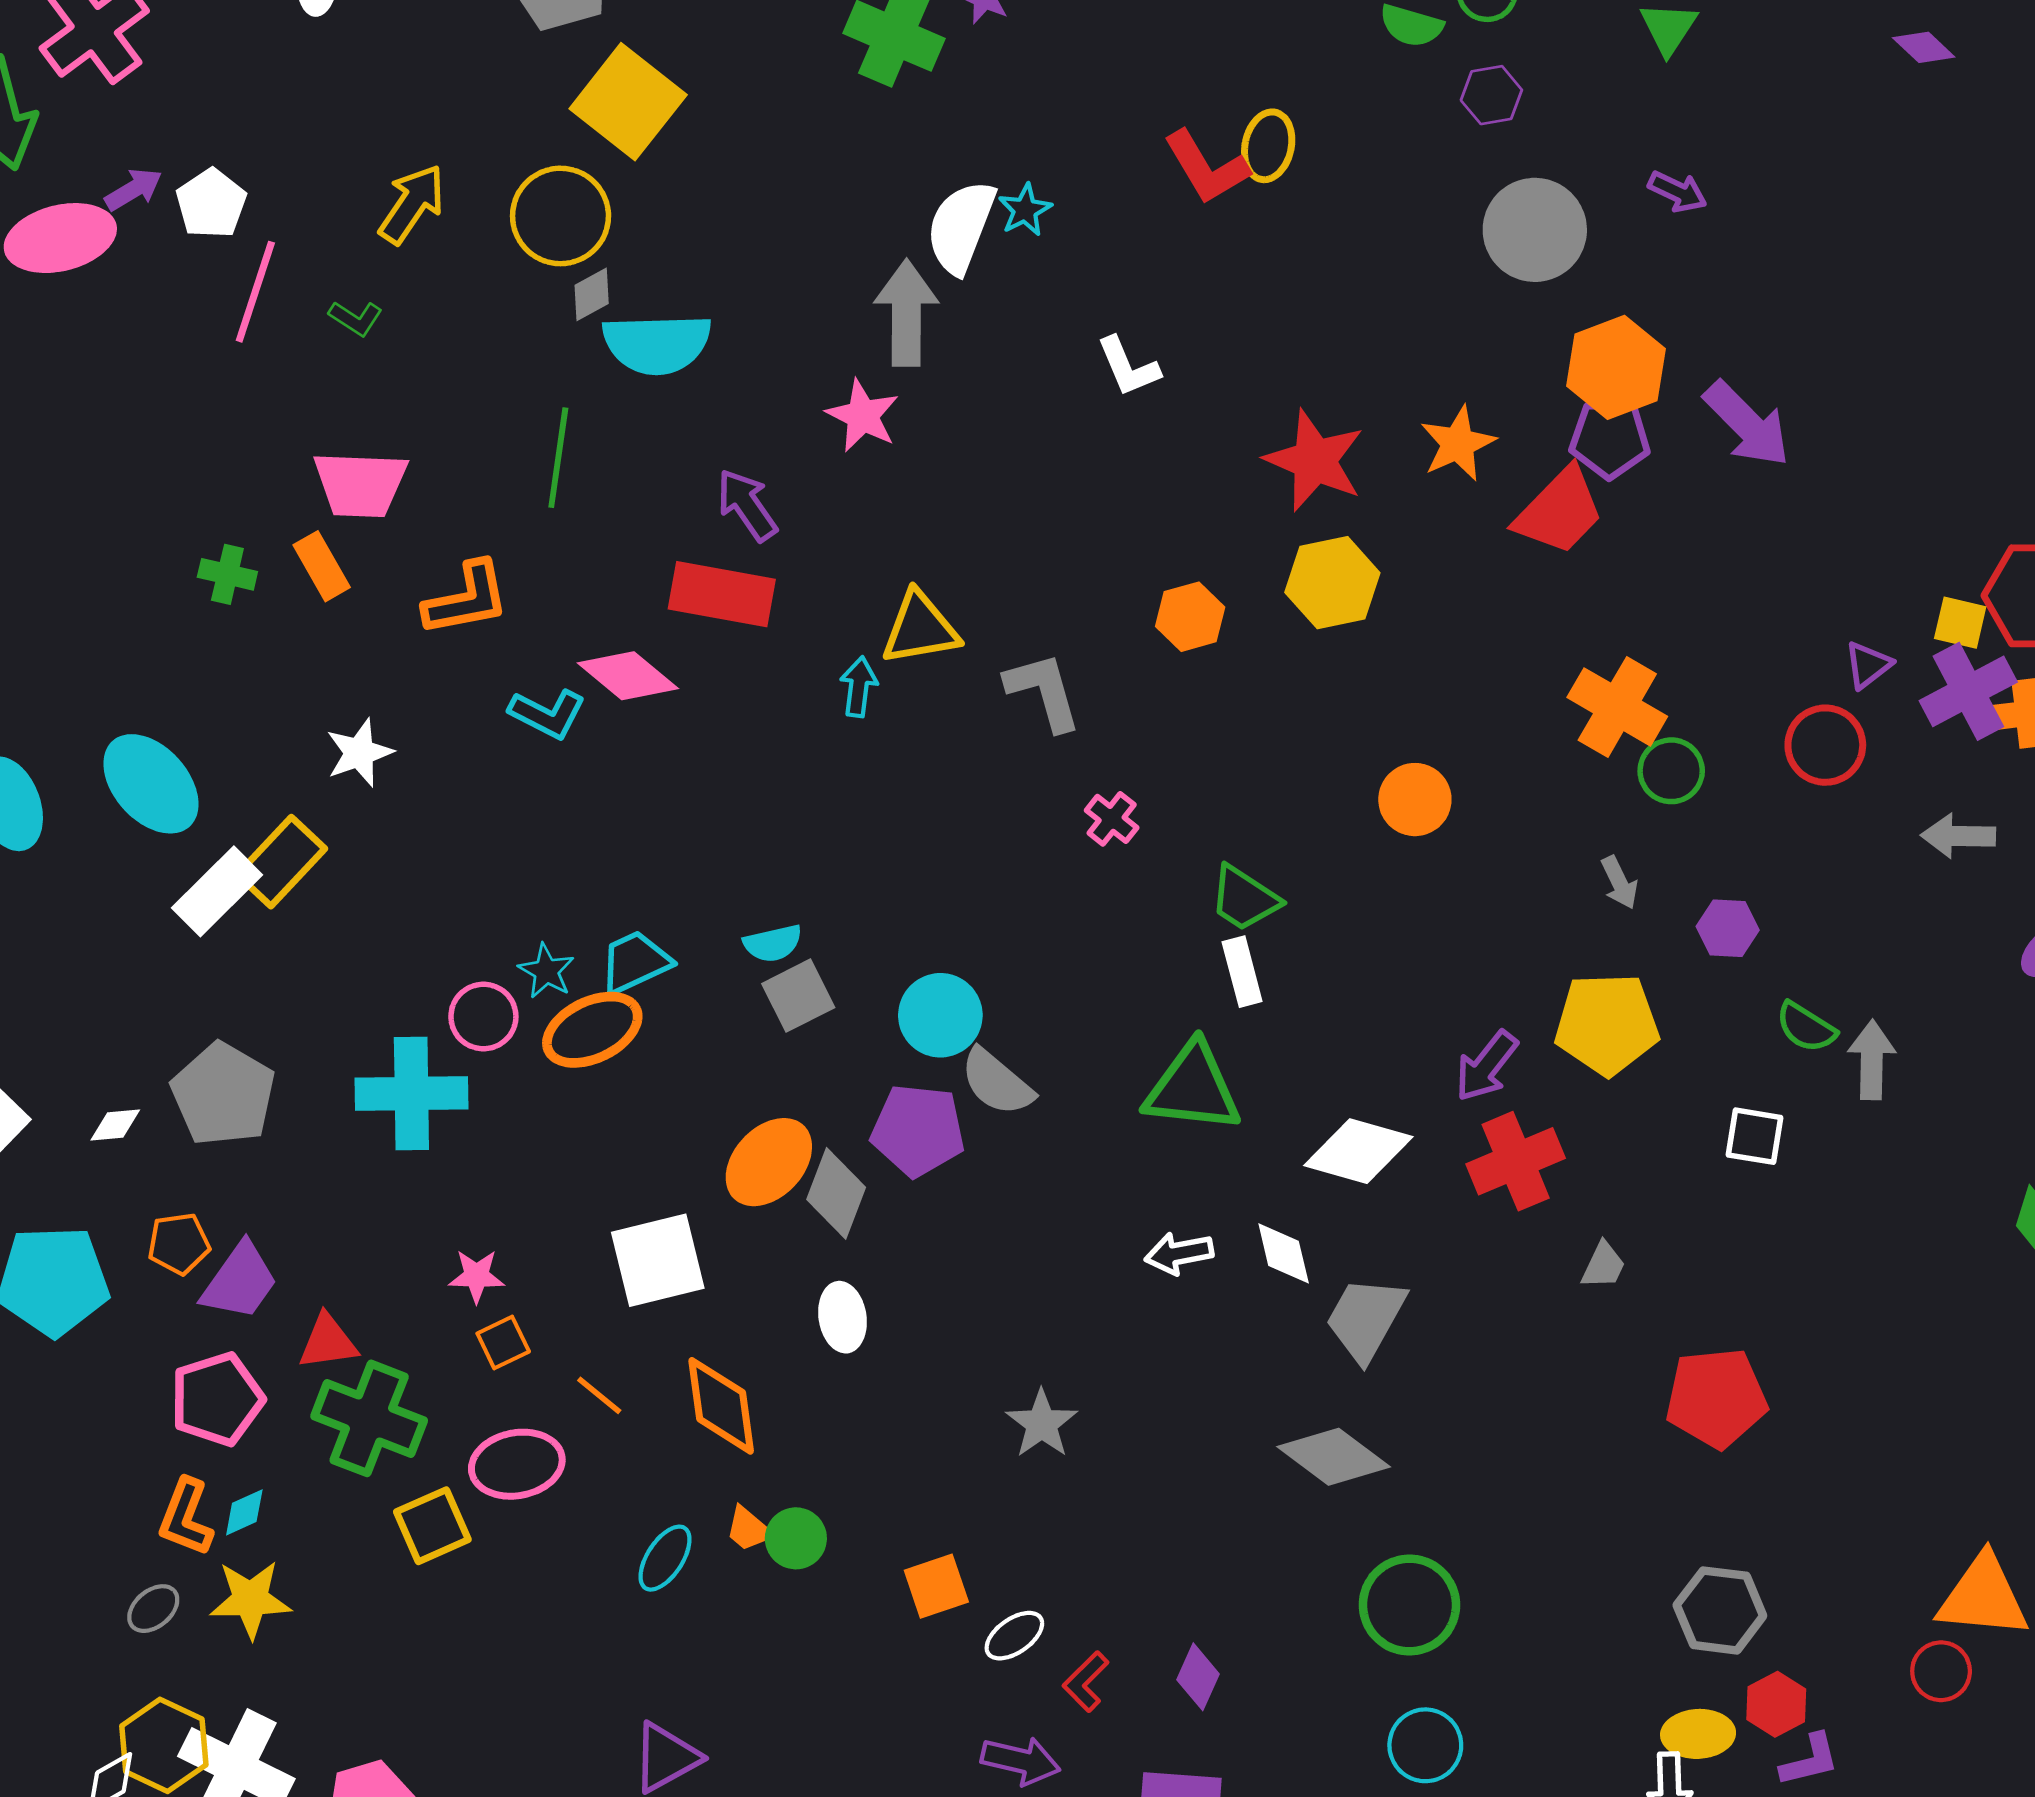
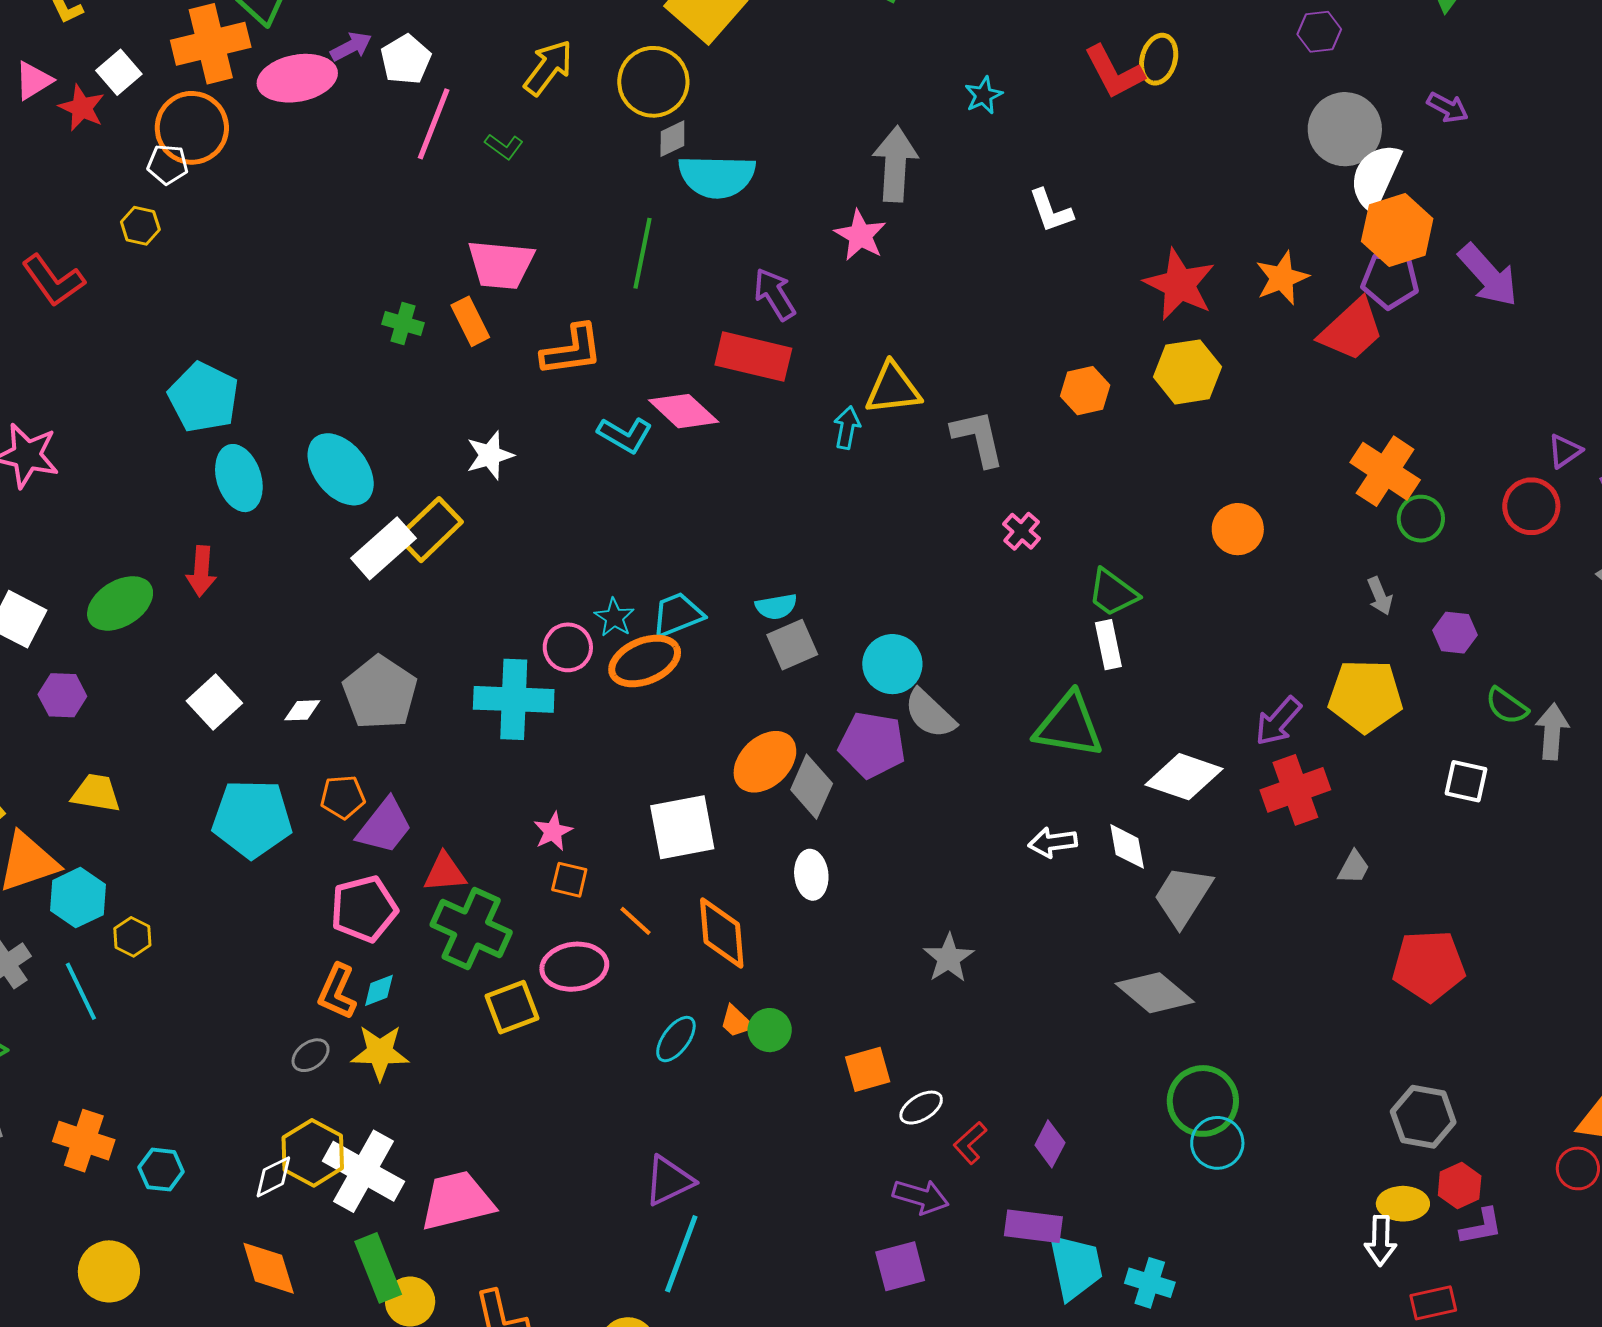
white semicircle: (961, 227) -> (1376, 177), moved
pink star: (476, 1276) -> (553, 831), turned -30
orange square: (503, 1343) -> (569, 880), turned 36
cyan circle: (1425, 1745) -> (1217, 1143), moved

